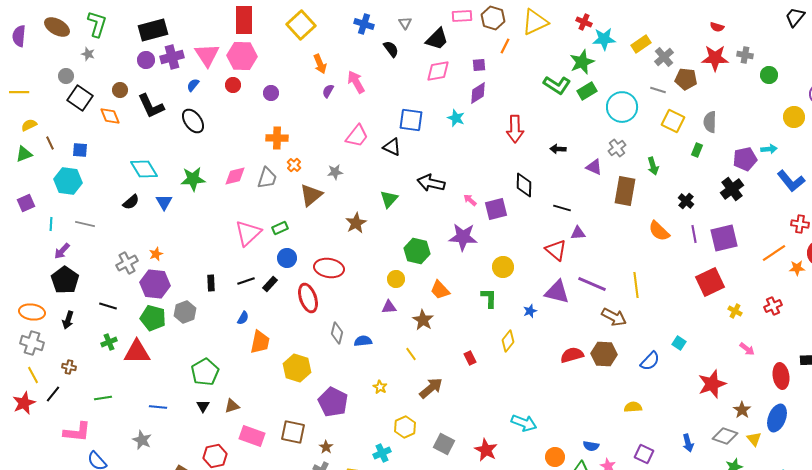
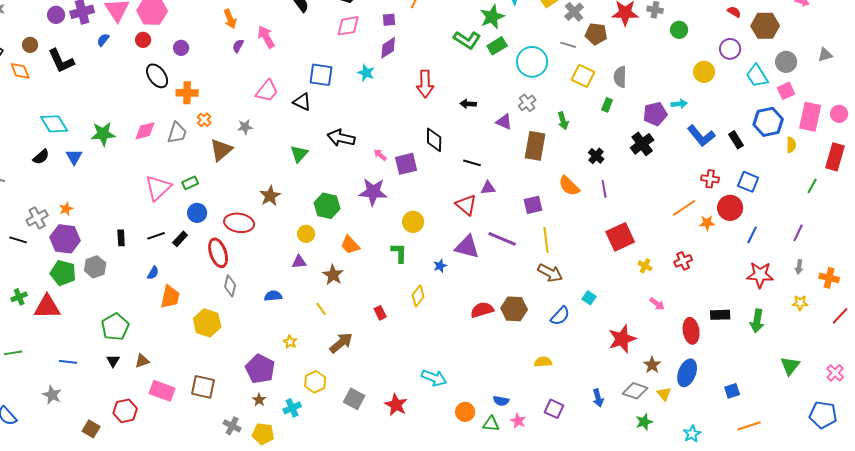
black ellipse: (193, 121) -> (157, 76), moved
brown star: (356, 223) -> (270, 196), moved
purple square: (724, 238) -> (533, 205), moved, size x0.7
black line: (108, 306) -> (18, 240), moved
brown arrow: (614, 317) -> (550, 273), moved
gray diamond: (337, 333) -> (230, 286), moved
purple pentagon: (333, 402) -> (260, 369), moved
brown star: (326, 447) -> (259, 400), moved

